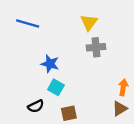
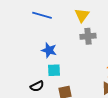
blue line: (28, 24) -> (42, 15), moved
cyan square: (56, 87) -> (54, 70), turned -32

